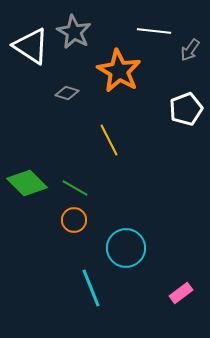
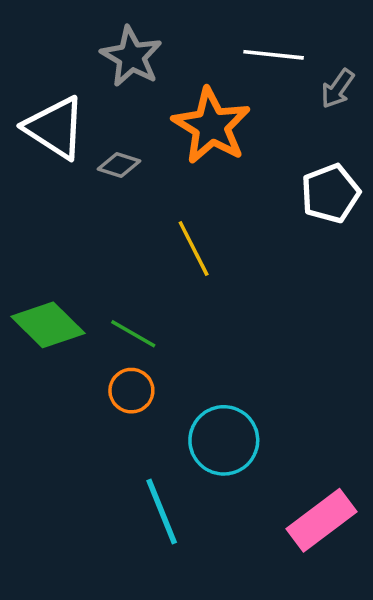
white triangle: (31, 46) -> (55, 128), moved
pink rectangle: (181, 293) -> (322, 520), size x1.6

